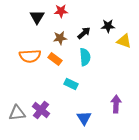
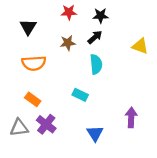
black triangle: (37, 17) -> (28, 27), moved
black star: (108, 26) -> (101, 16), moved
orange rectangle: (55, 59) -> (33, 99), moved

